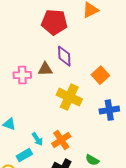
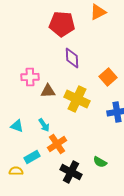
brown triangle: (45, 69) -> (48, 91), moved
cyan arrow: (37, 139) -> (44, 125), moved
orange cross: (61, 140) -> (57, 144), moved

